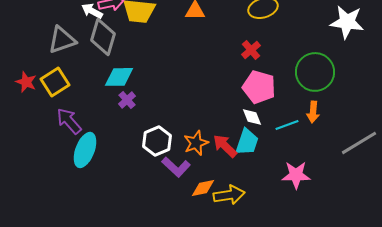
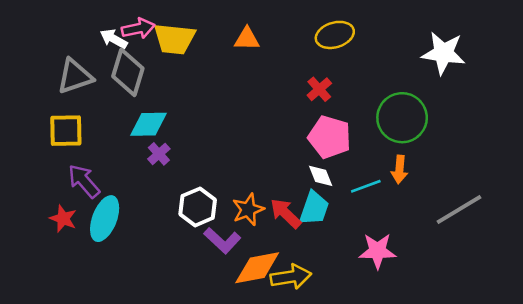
red star: (26, 82) -> (63, 219), moved
yellow square: (55, 82) -> (66, 131), turned 32
orange diamond: (203, 188) -> (257, 268), size x1.5

